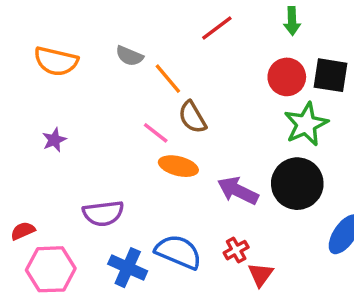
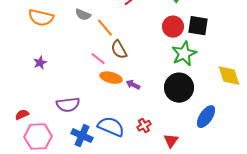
purple arrow: (238, 191) -> (133, 85), moved, size x0.6
red triangle: (261, 275) -> (171, 141), moved

